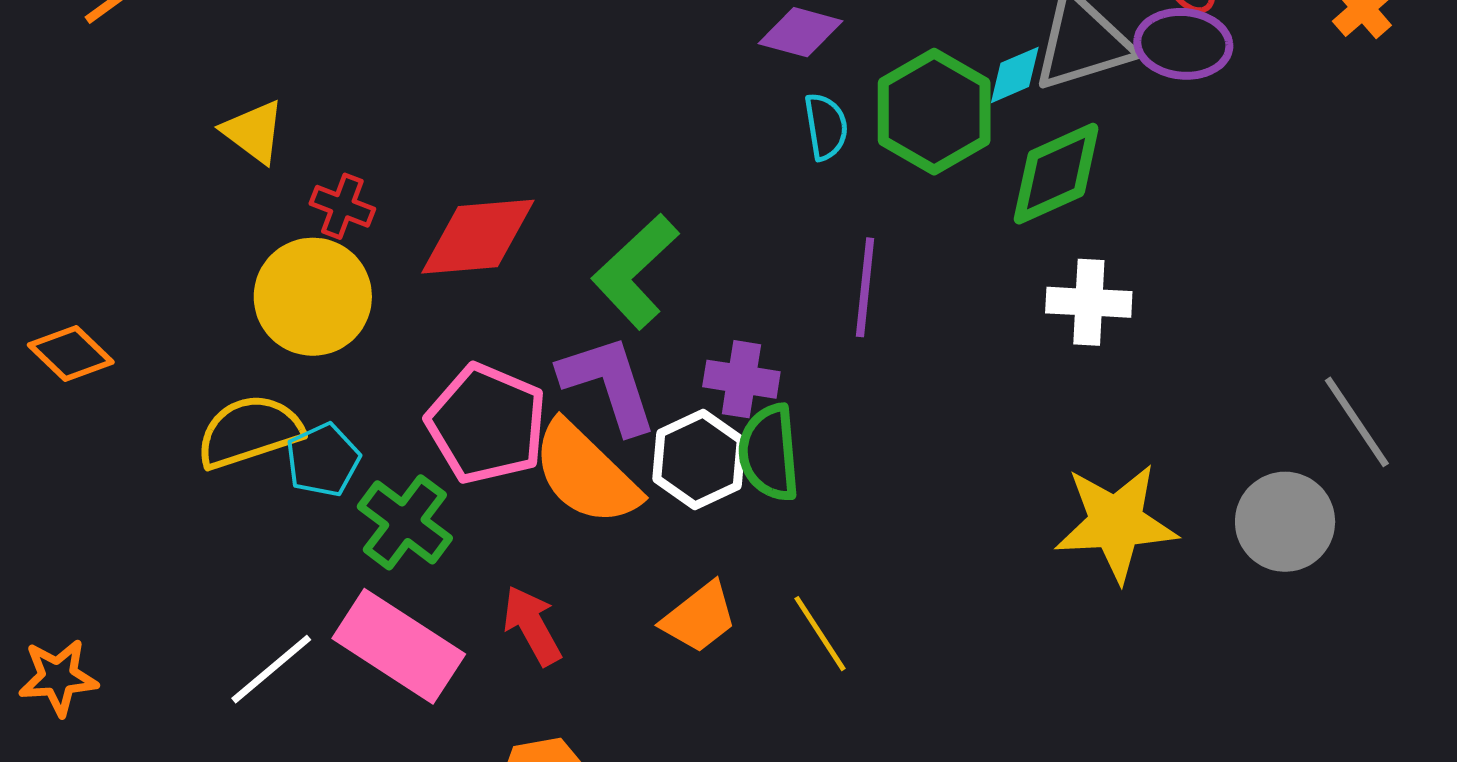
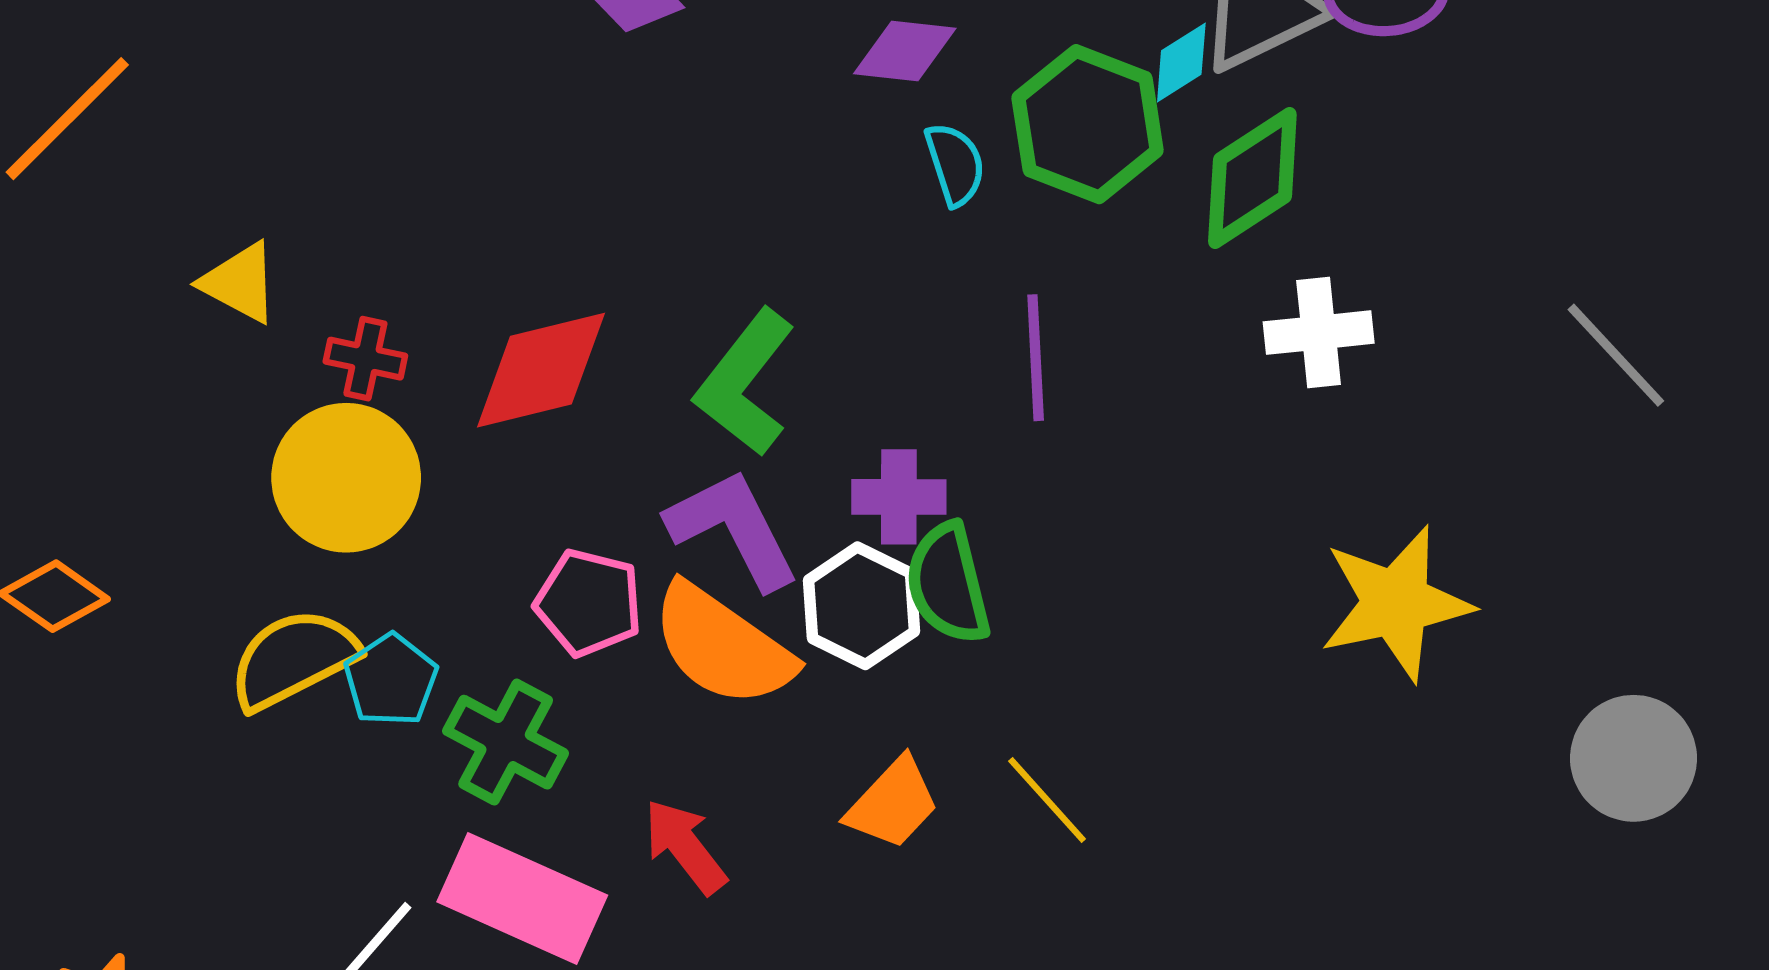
gray line: (1357, 422) -> (1616, 355), moved
pink pentagon: (487, 424) -> (589, 603), size x0.7
gray circle: (1285, 522) -> (1634, 758), moved

